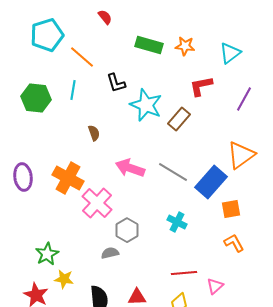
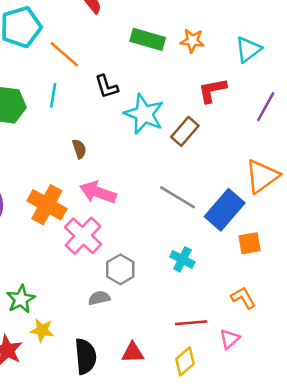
pink arrow: (130, 168) -> (98, 192), moved
orange L-shape: (234, 243) -> (243, 298), moved

